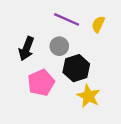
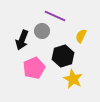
yellow semicircle: (98, 24) -> (81, 36), moved
gray circle: (59, 46) -> (42, 31), moved

